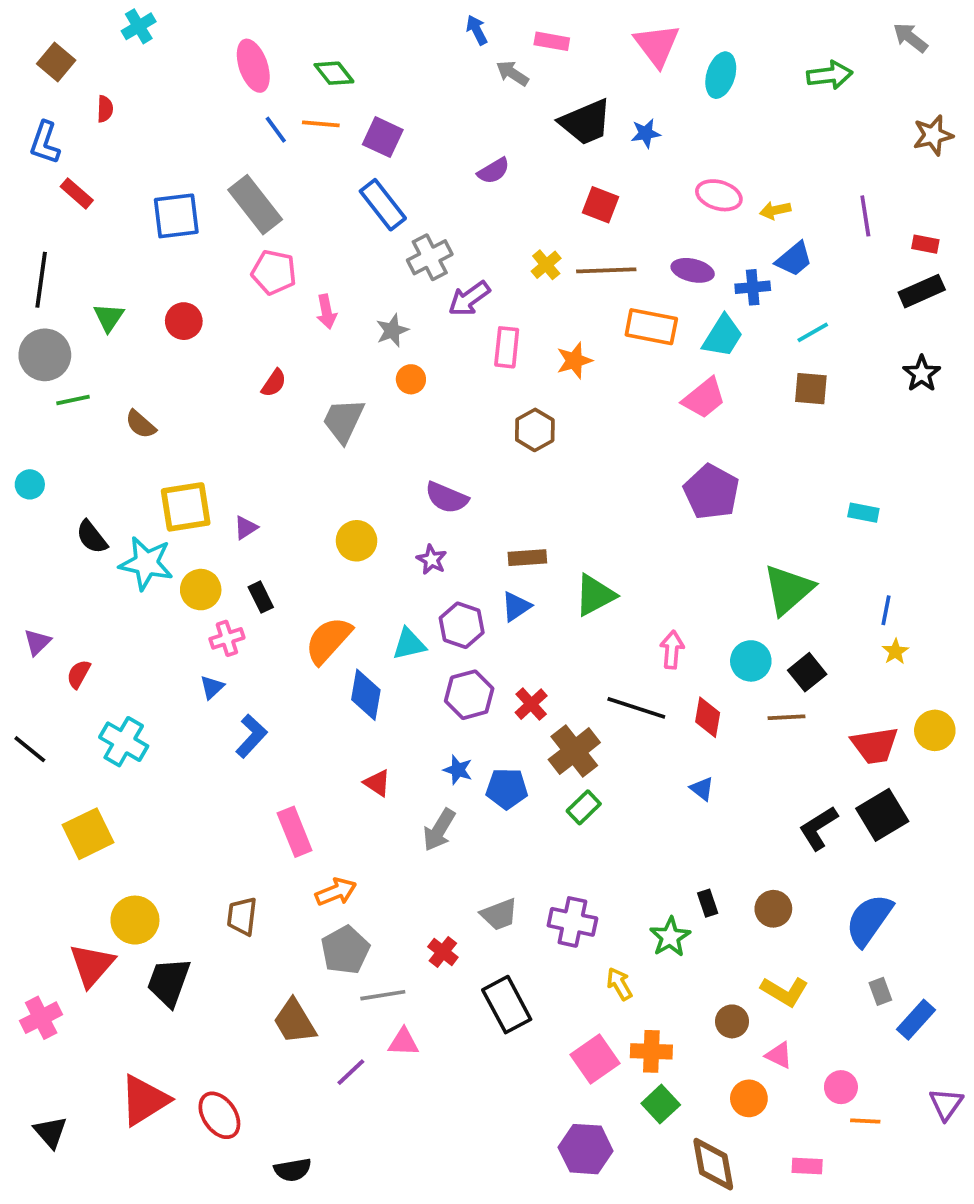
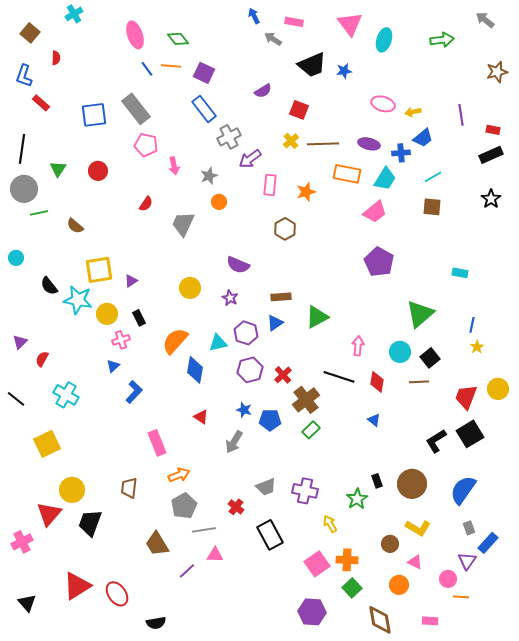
red square: (601, 205) -> (299, 110), moved
red trapezoid: (875, 745) -> (466, 397), turned 120
brown circle: (773, 909) -> (412, 484), size x1.5
purple triangle: (946, 1104) -> (467, 561), moved

